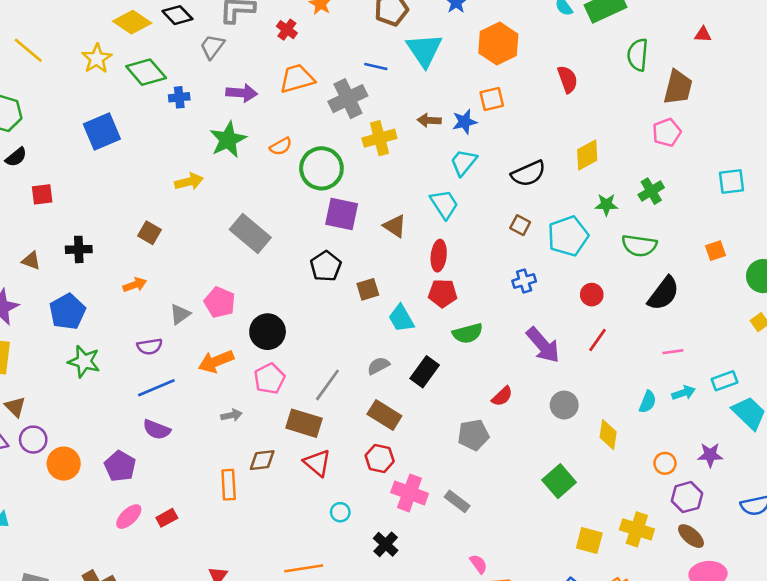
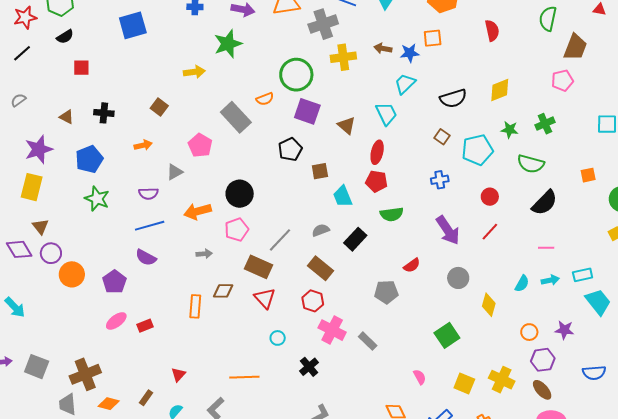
orange semicircle: (281, 146) -> (265, 99), moved
pink pentagon: (220, 302) -> (200, 145), moved
pink semicircle: (479, 564) -> (420, 377), moved

